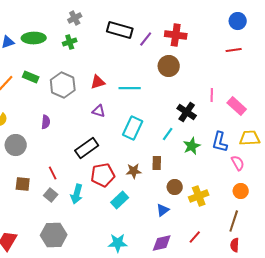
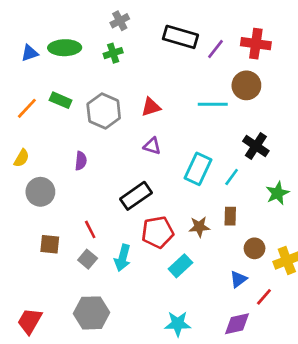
cyan line: (130, 88) -> (213, 104), moved
black cross: (187, 112) -> (256, 146), moved
cyan line: (168, 134) -> (232, 177), moved
red line: (195, 237) -> (264, 297), moved

